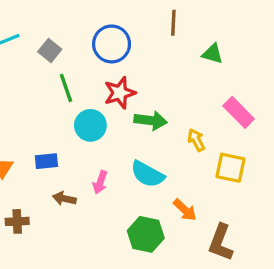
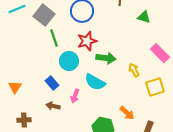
gray square: (50, 50) -> (44, 15), size x1.5
blue rectangle: (46, 161) -> (52, 83), moved, turned 56
yellow square: (230, 168) -> (155, 87), turned -30
cyan semicircle: (147, 174) -> (95, 82), moved

